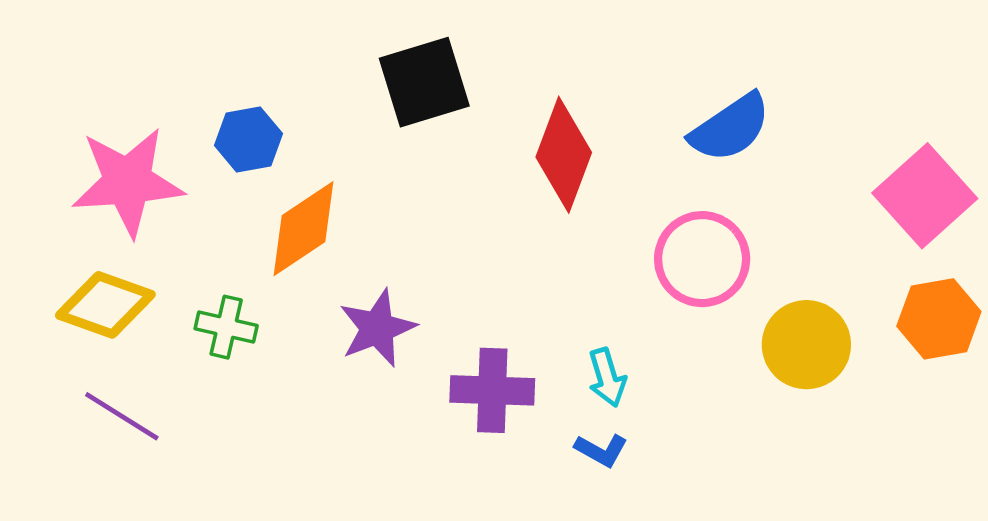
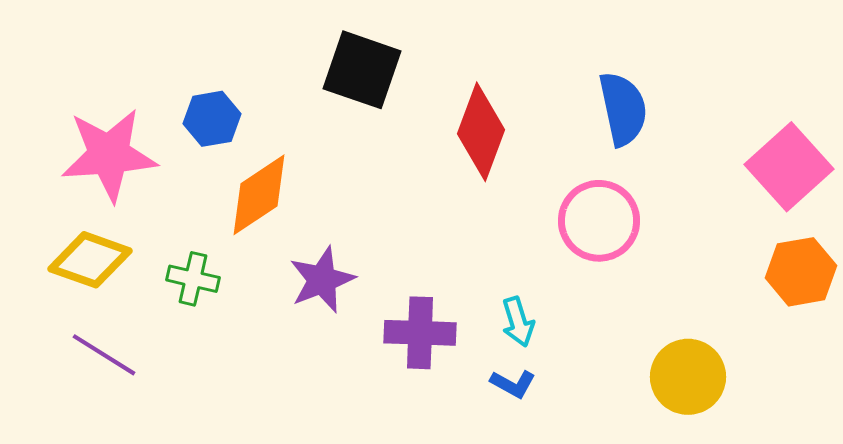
black square: (424, 82) -> (362, 70), turned 36
blue semicircle: (730, 128) -> (623, 109), turned -68
yellow circle: (806, 345) -> (688, 377), moved

